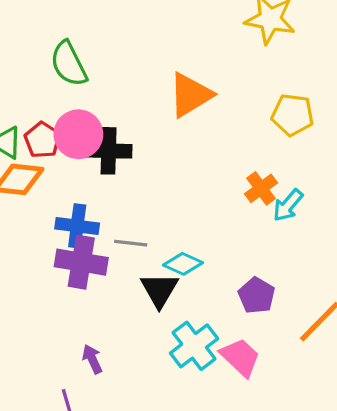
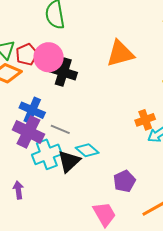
cyan cross: (194, 346) -> (47, 154), moved

